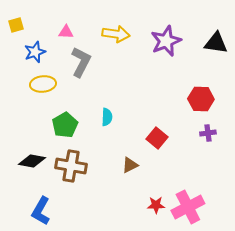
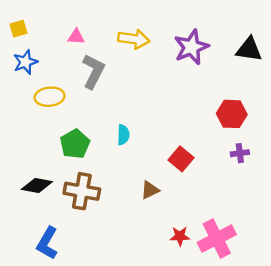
blue star: (35, 52) -> (25, 62), moved

